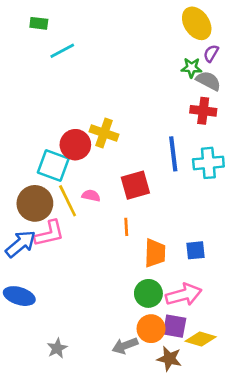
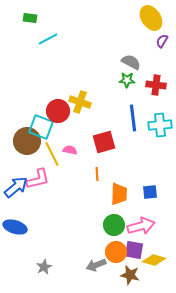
green star: (191, 68) -> (127, 80), moved
gray semicircle: (208, 81) -> (131, 62), moved
brown circle: (35, 203) -> (27, 141), moved

